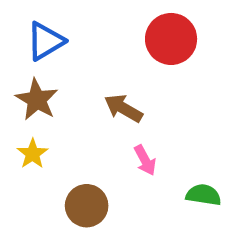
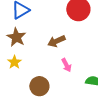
brown arrow: (123, 108) -> (56, 41), turned -54

